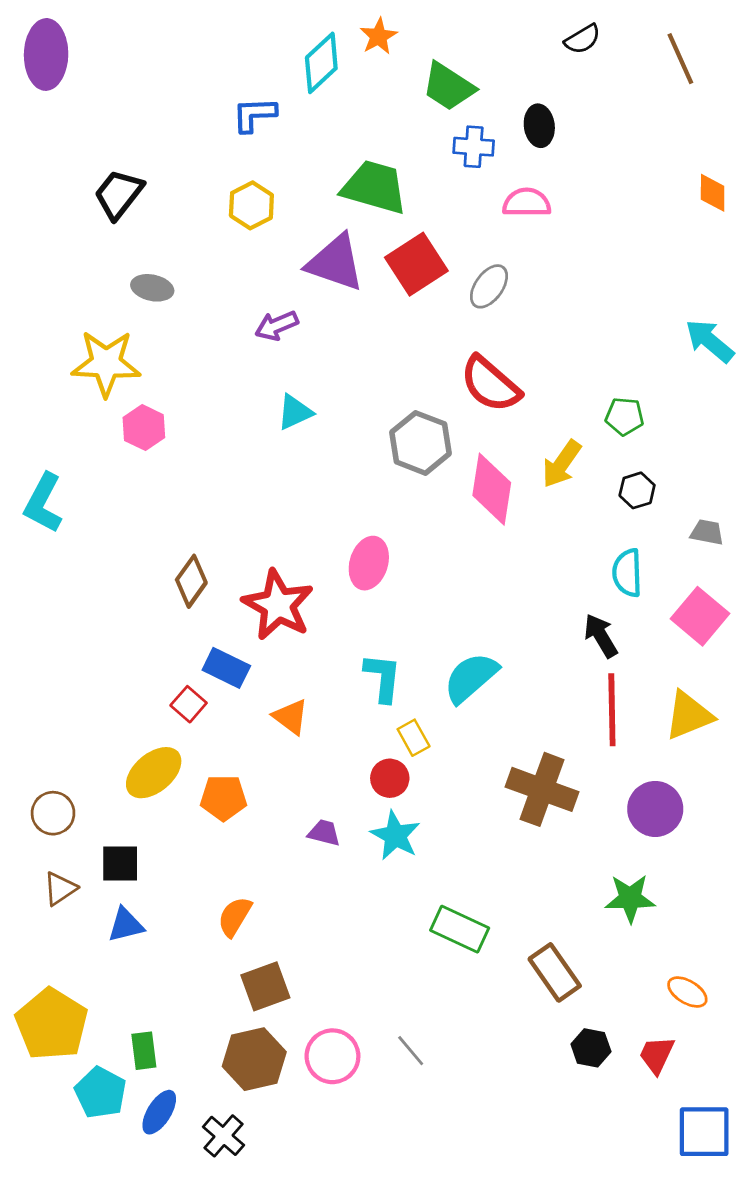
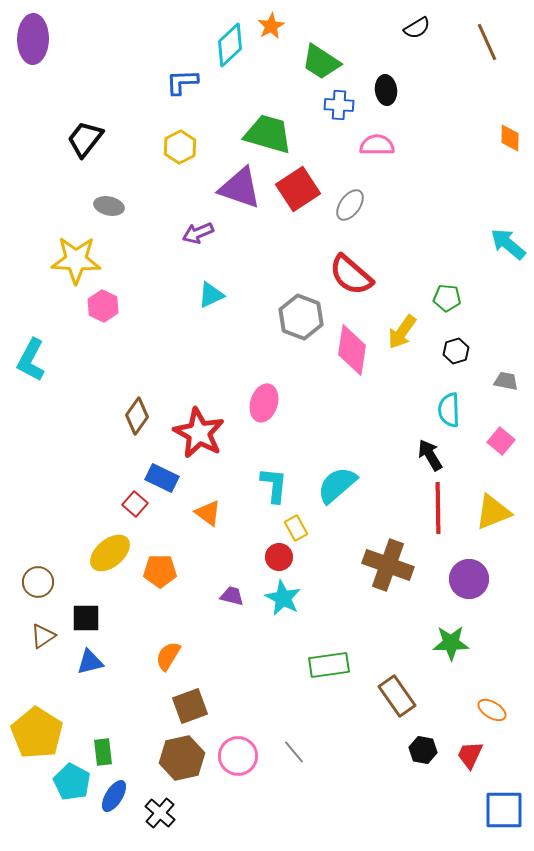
pink square: (700, 616) -> (501, 441), size x0.7
green rectangle: (460, 929) -> (329, 665), turned -33

